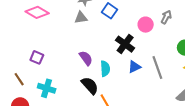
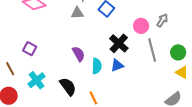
blue triangle: (134, 67) -> (117, 65), moved
gray line: (157, 68) -> (152, 50), moved
black semicircle: (90, 86) -> (68, 87), moved
cyan cross: (47, 88) -> (37, 80), turned 30

